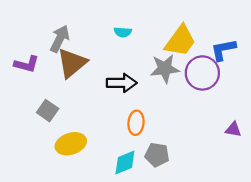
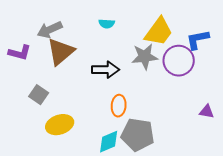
gray arrow: (60, 39) -> (50, 30), turned -140
gray pentagon: (157, 155) -> (138, 135), size x1.5

